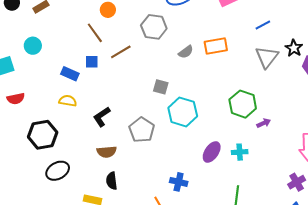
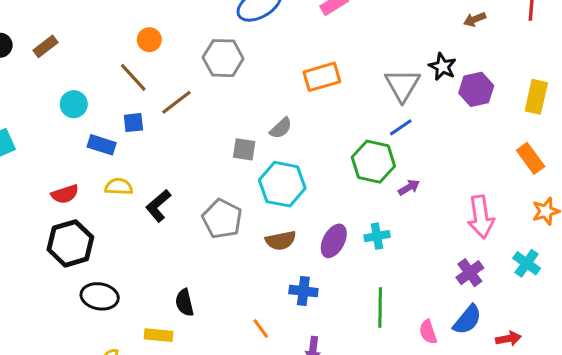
blue line: (263, 25) -> (401, 127), moved
cyan circle: (33, 46) -> (74, 104), moved
gray semicircle: (186, 52) -> (281, 128), moved
red semicircle: (16, 99) -> (65, 194), moved
yellow semicircle: (68, 101) -> (119, 187), moved
brown semicircle: (107, 152) -> (281, 240), moved
black ellipse: (58, 171) -> (100, 296), turned 45
blue cross: (179, 182) -> (303, 291), moved

